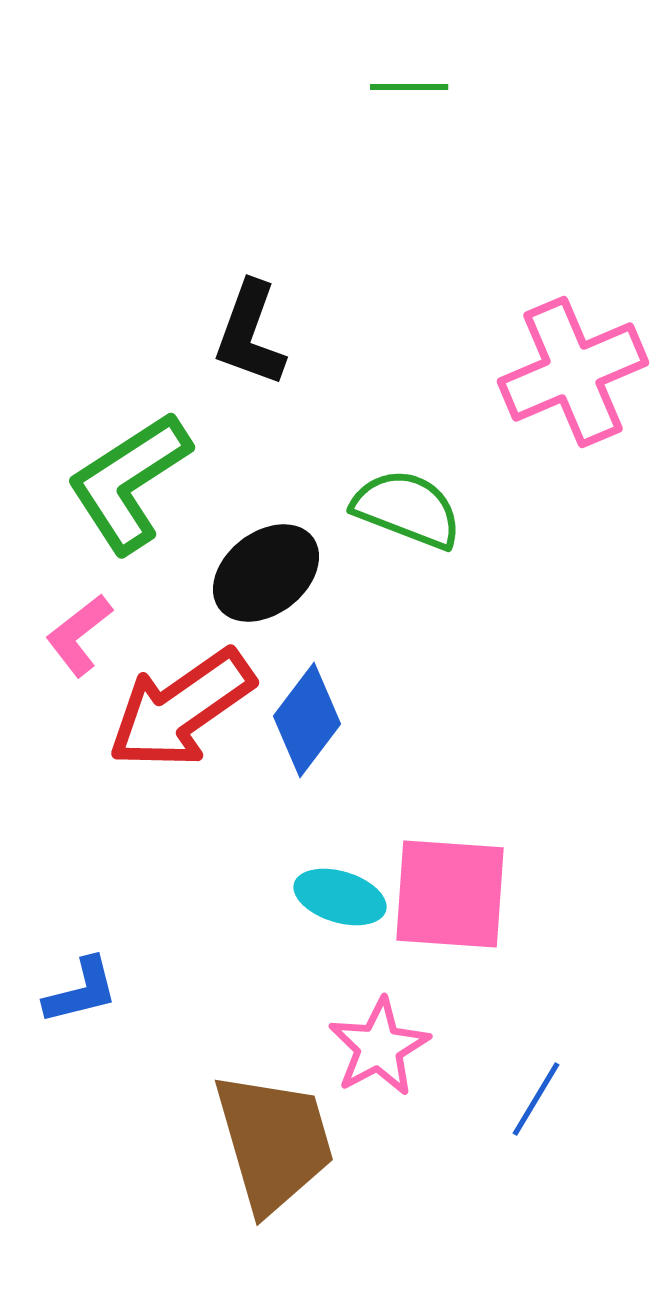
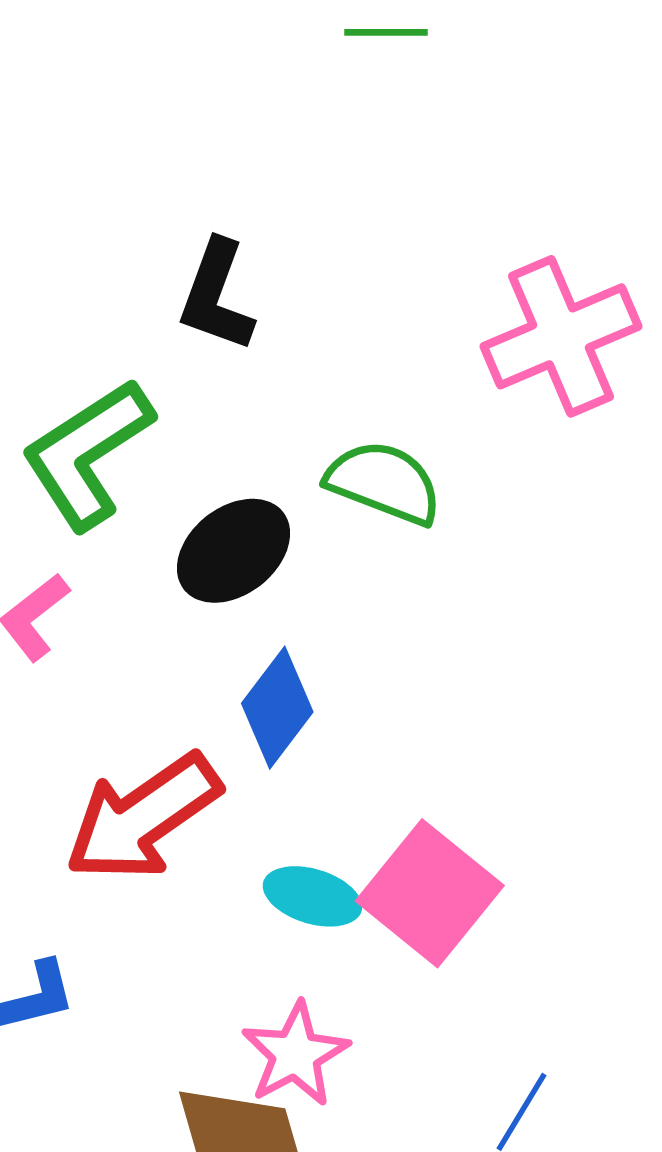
red arrow: (181, 709) -> (143, 817), moved
pink square: (450, 894) -> (430, 893), turned 35
pink star: (379, 1047) -> (295, 1054), moved

